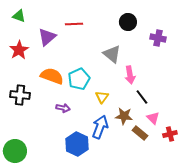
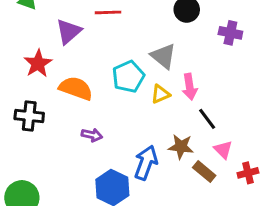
red star: (19, 50) -> (38, 63), moved
cyan pentagon: (79, 79) -> (128, 77), moved
yellow triangle: (102, 97) -> (160, 94), moved, turned 32

